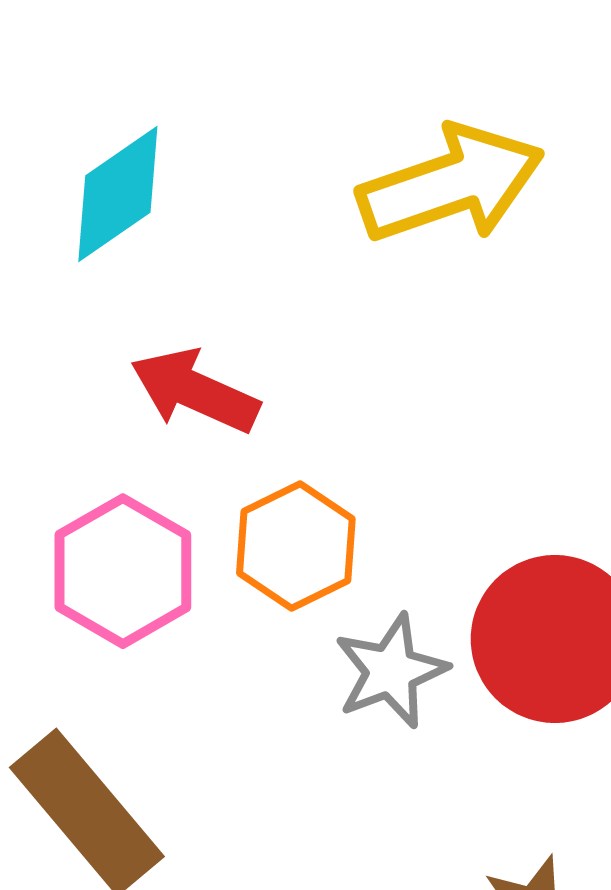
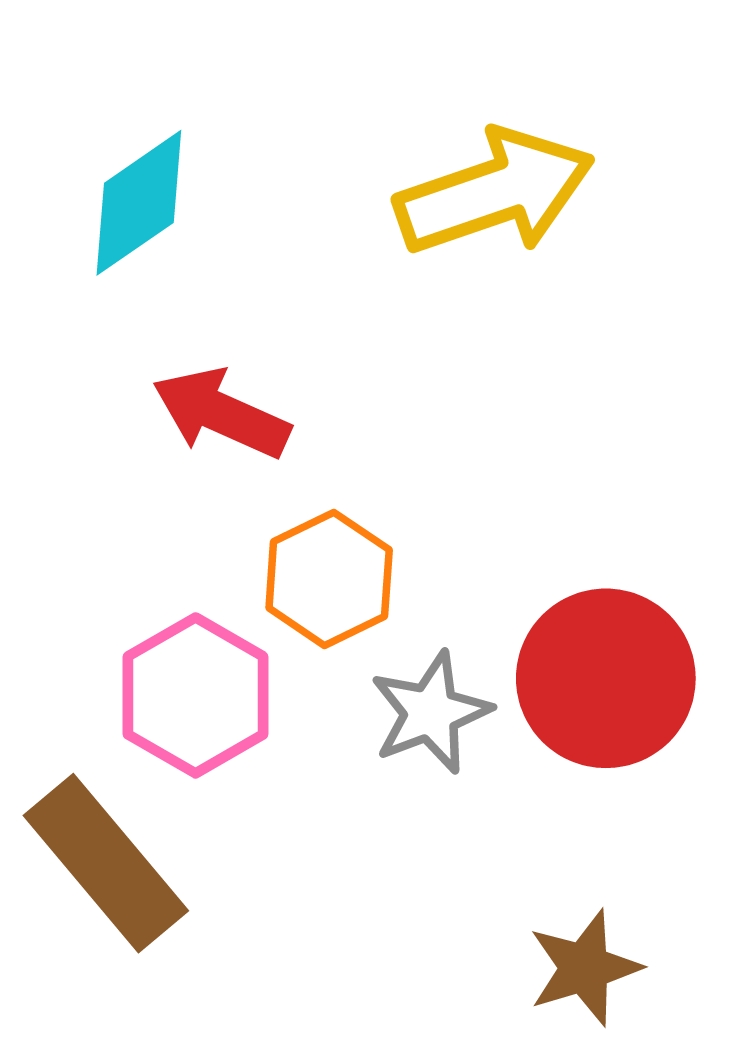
pink hexagon: (123, 571) -> (196, 695), moved

